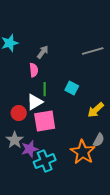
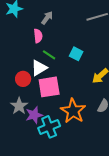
green line: (45, 89) -> (49, 55), turned -56
orange star: (83, 152) -> (73, 111), moved

